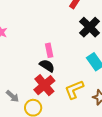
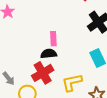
black semicircle: (47, 66) -> (49, 54), turned -49

